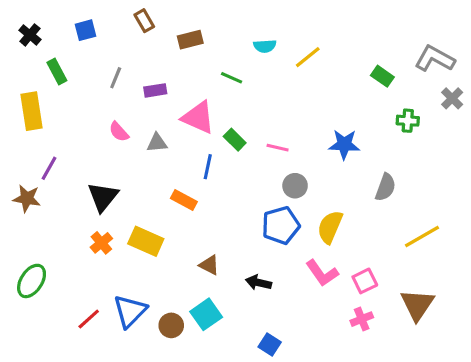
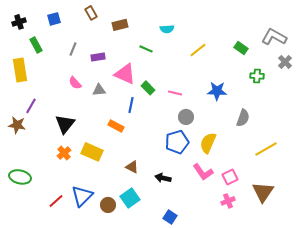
black cross: (30, 35) -> (19, 22), turned 32
yellow line: (308, 57) -> (198, 50), moved
green ellipse: (32, 281) -> (20, 177), turned 70

